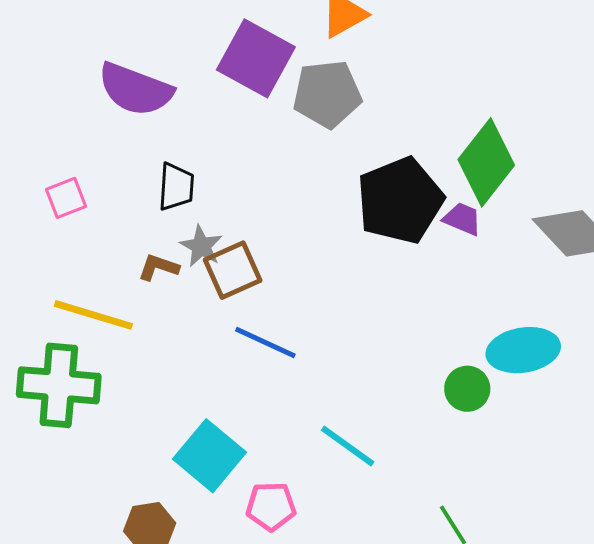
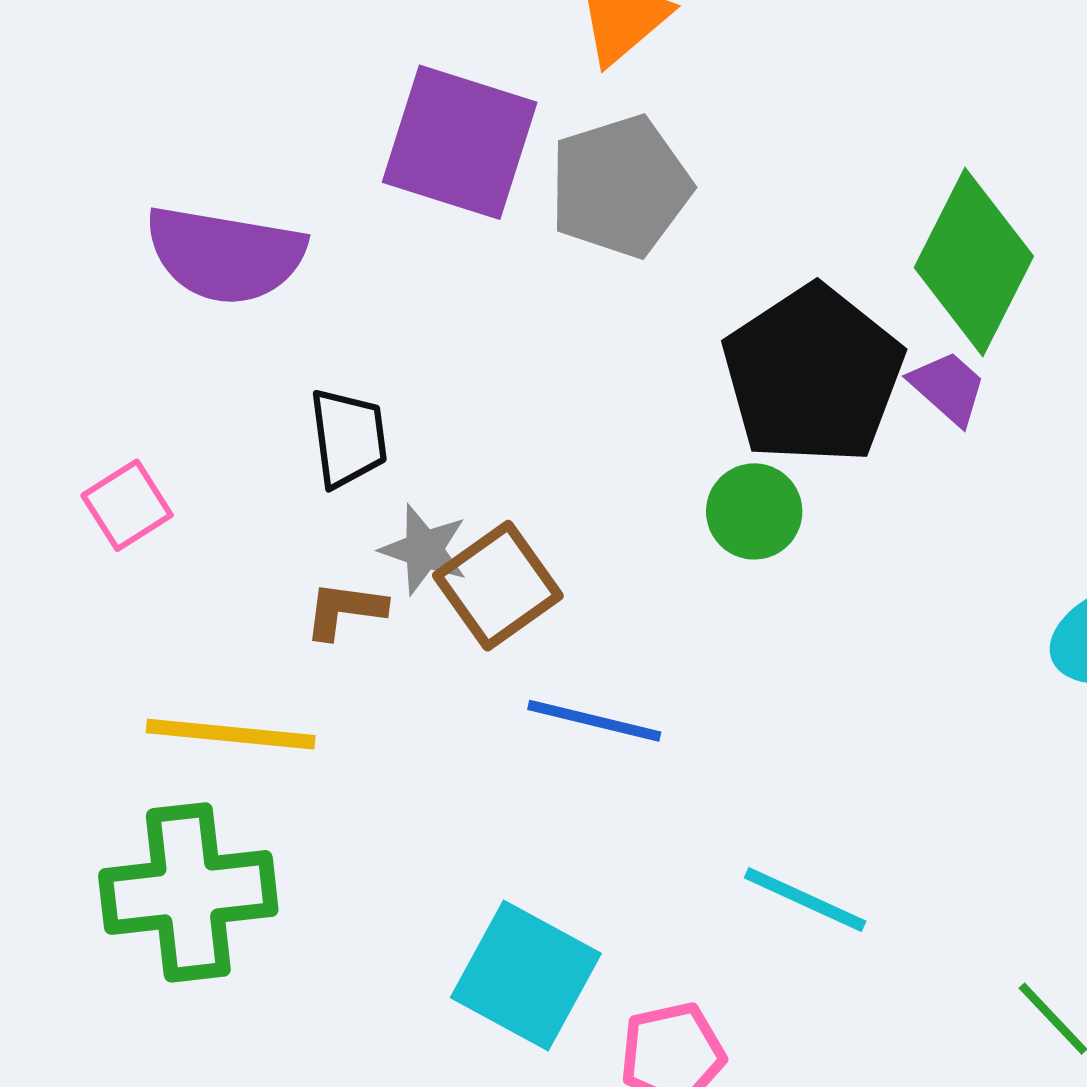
purple trapezoid: (462, 219) -> (948, 388), turned 30
green circle: (467, 389) -> (754, 511), moved

